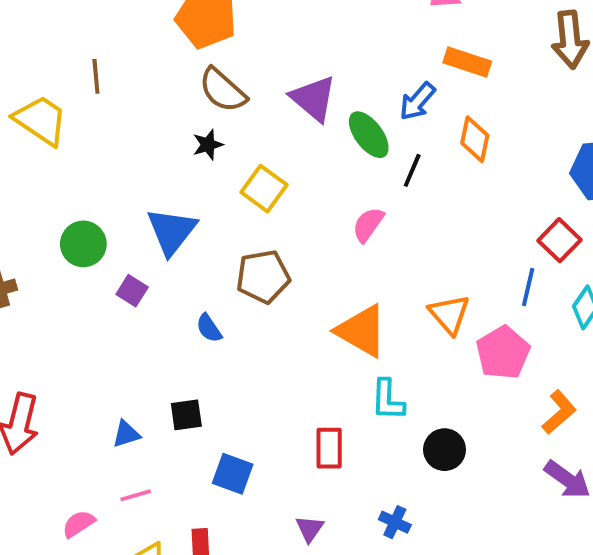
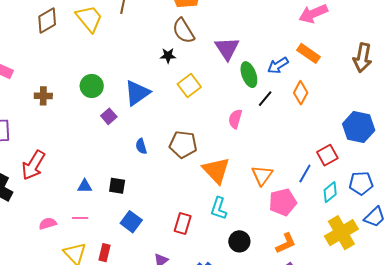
pink semicircle: (368, 225) -> (235, 119), turned -36
brown pentagon: (263, 277) -> (183, 144), moved
orange L-shape: (559, 412) -> (286, 243), moved

